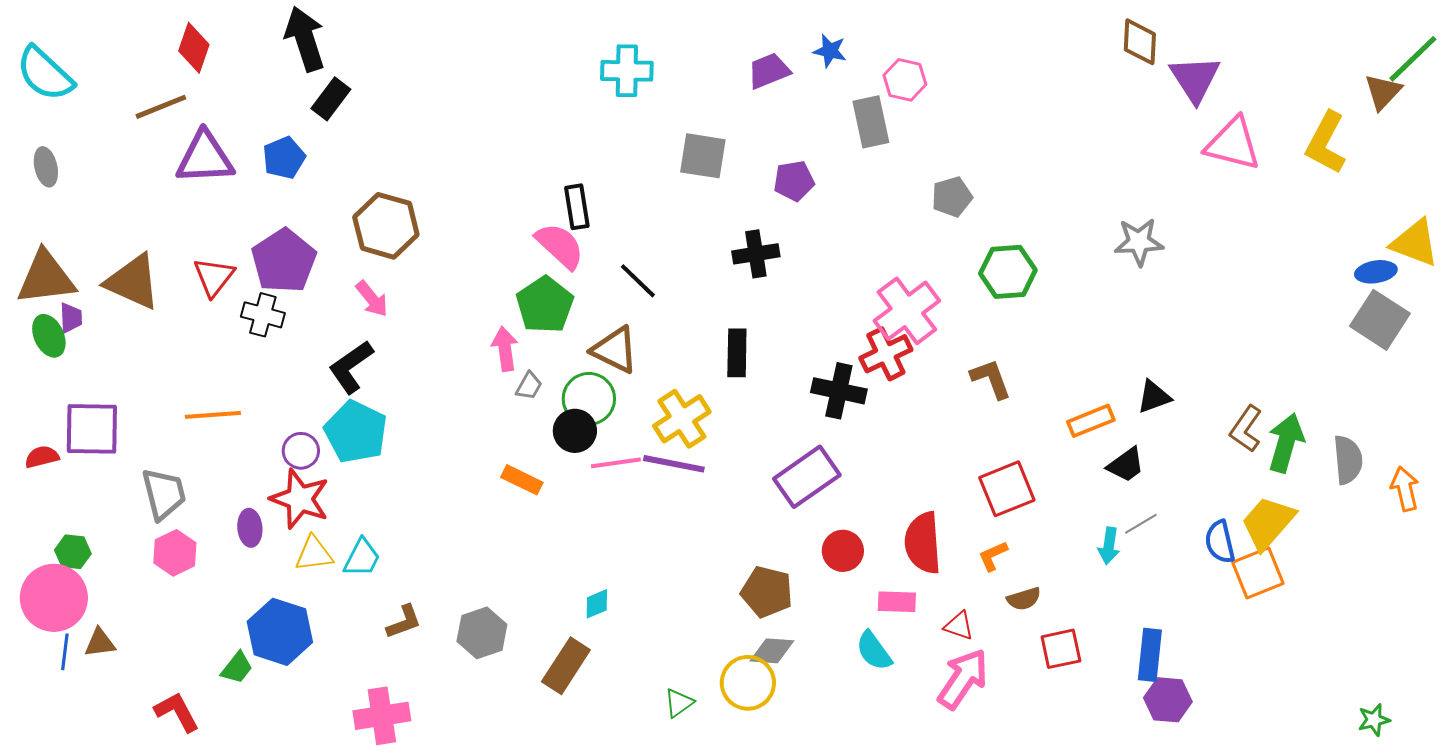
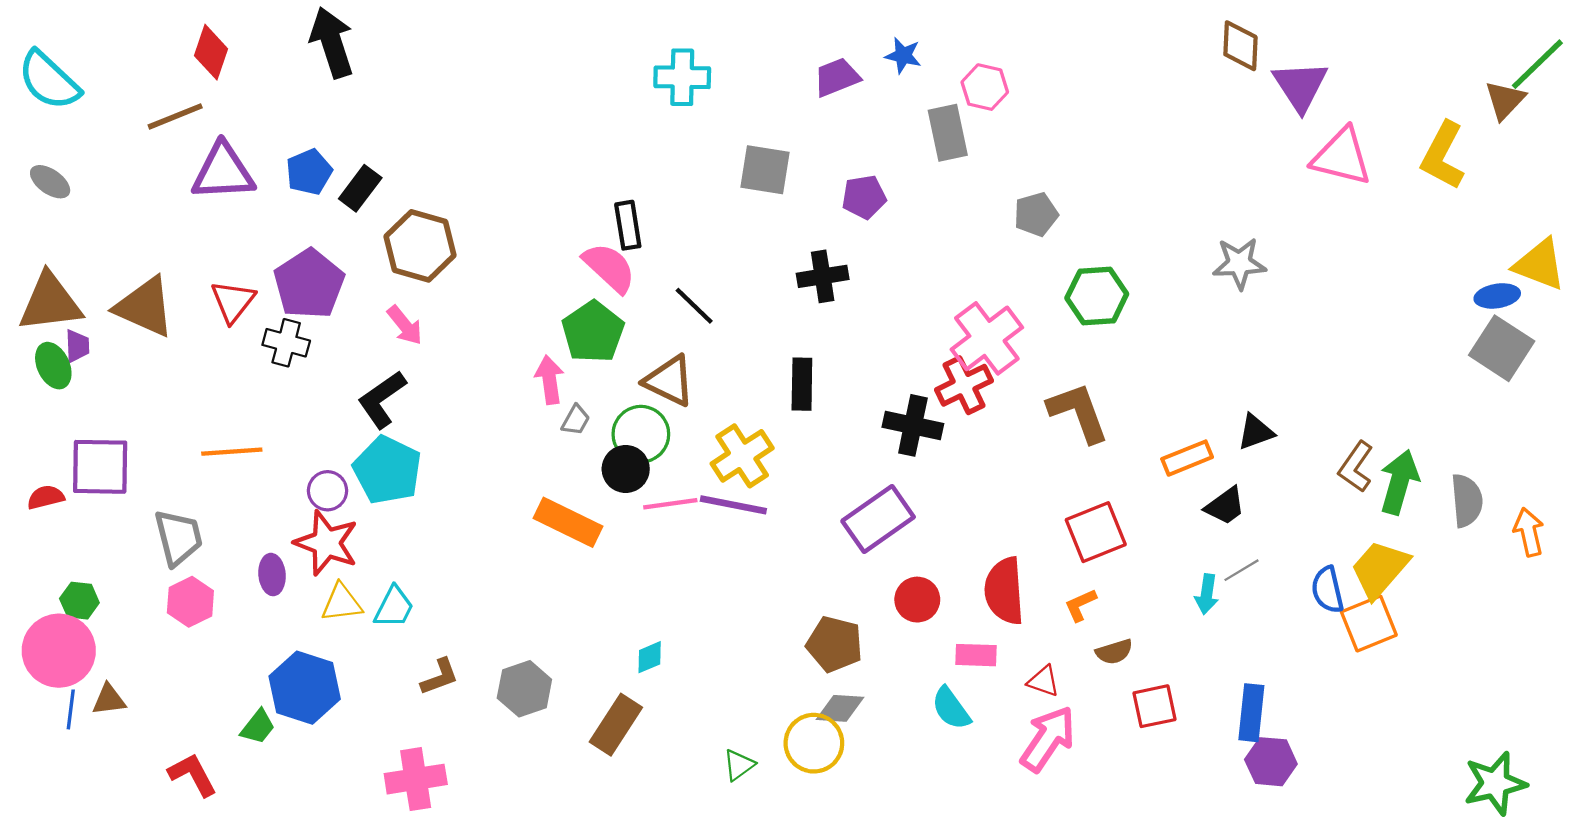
black rectangle: (331, 99) -> (360, 188), moved
gray ellipse: (46, 167) -> (50, 182), turned -42
brown L-shape: (991, 379) -> (1078, 412), size x1.4
orange rectangle: (522, 480) -> (568, 522), size x1.5
green star: (1374, 720) -> (1495, 783), size x1.8

